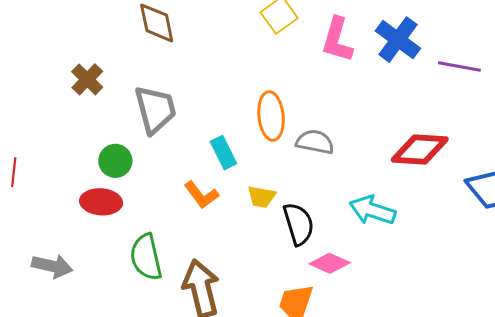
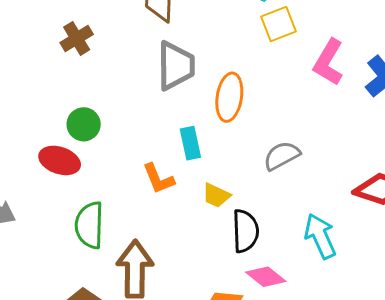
gray trapezoid: (155, 109) -> (176, 66), moved
orange ellipse: (271, 116) -> (229, 97), moved
gray semicircle: (315, 142) -> (282, 156), turned -54
cyan arrow: (372, 210) -> (320, 236), turned 33

